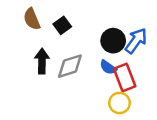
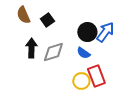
red rectangle: (125, 78) -> (96, 76), moved
yellow circle: (119, 103) -> (81, 81), moved

